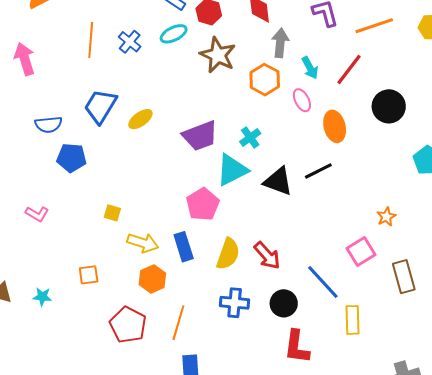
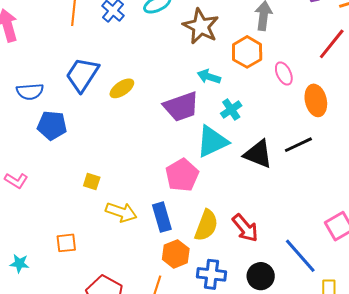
cyan arrow: (310, 68) -> (209, 77), moved, turned 135
orange hexagon: (152, 279) -> (176, 254), moved

